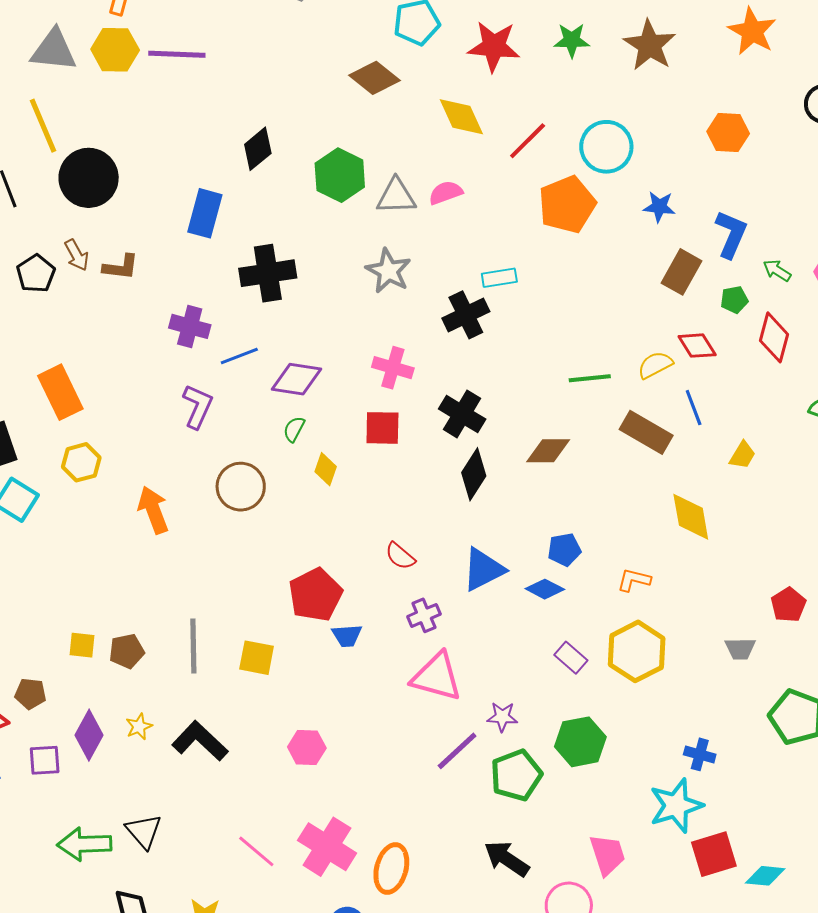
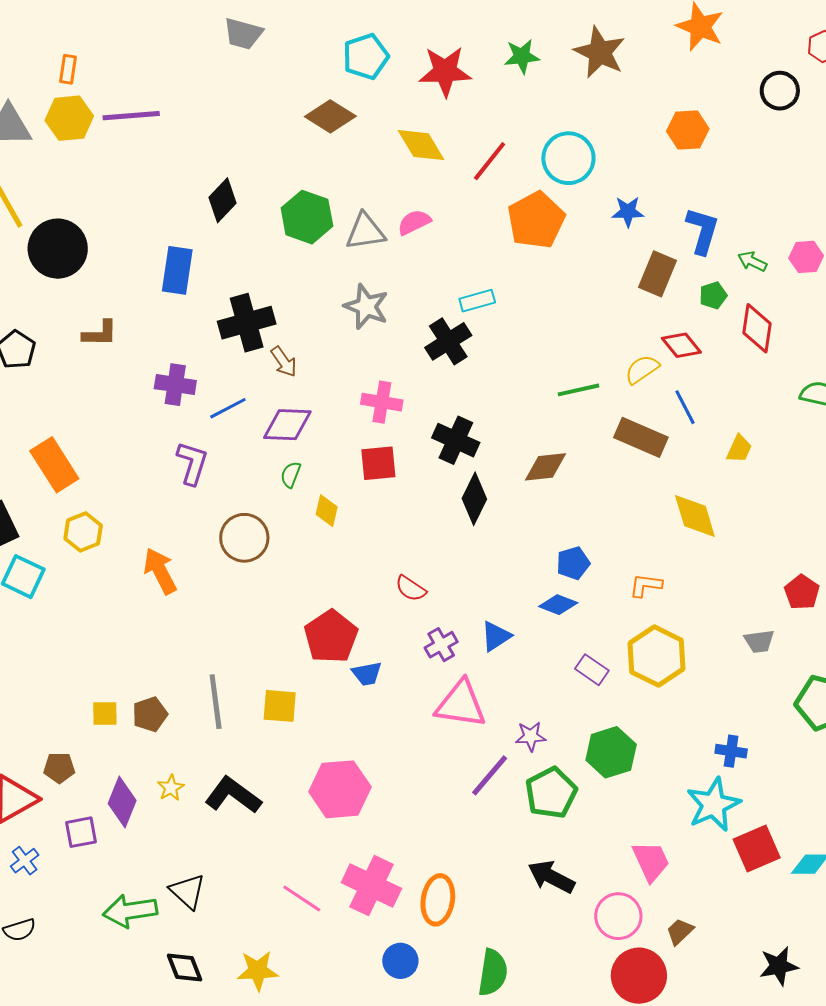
brown arrow: (77, 255) -> (284, 362), moved
blue triangle: (483, 569) -> (496, 636), moved, size x0.7
pink hexagon: (307, 748) -> (340, 789), size x1.6

